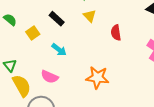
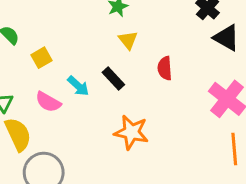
black rectangle: (57, 19) -> (113, 79), moved
pink semicircle: (50, 77) -> (48, 102), moved

